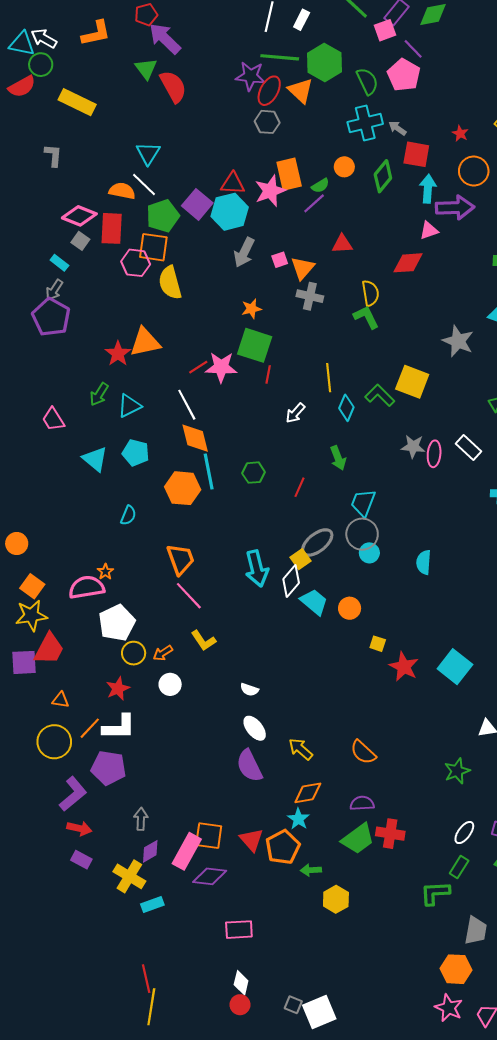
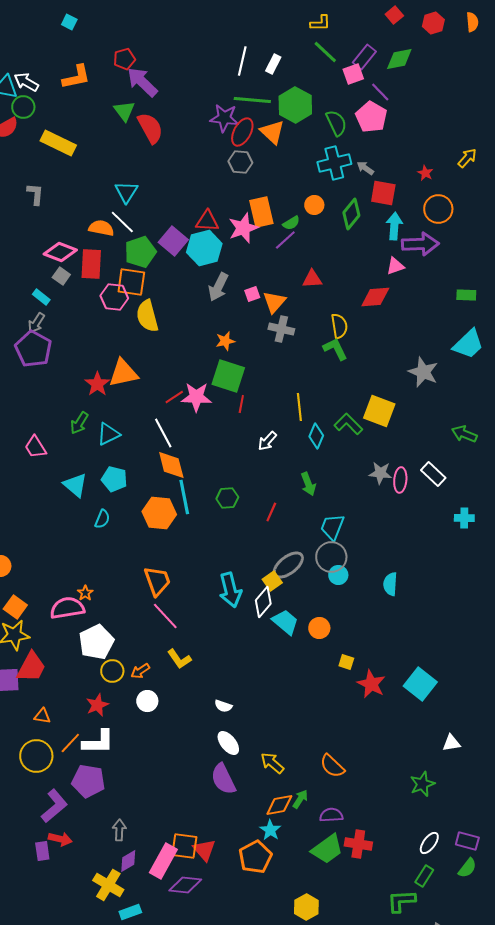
cyan semicircle: (128, 515) -> (102, 519), moved
red triangle: (251, 840) -> (204, 850), moved
purple rectangle: (81, 860) -> (42, 851), moved, turned 54
green arrow: (311, 870) -> (300, 799), moved, turned 126

